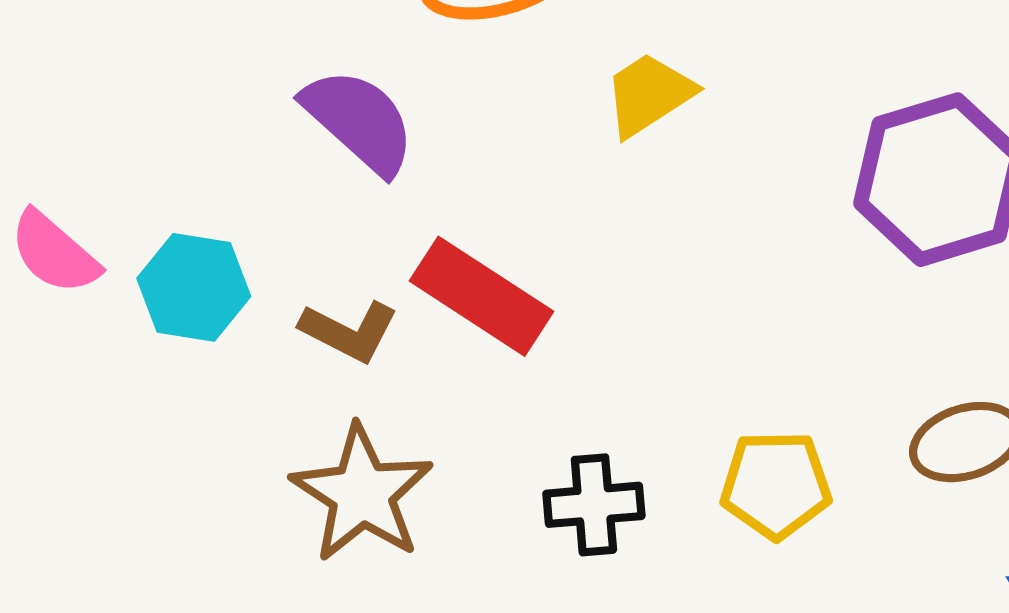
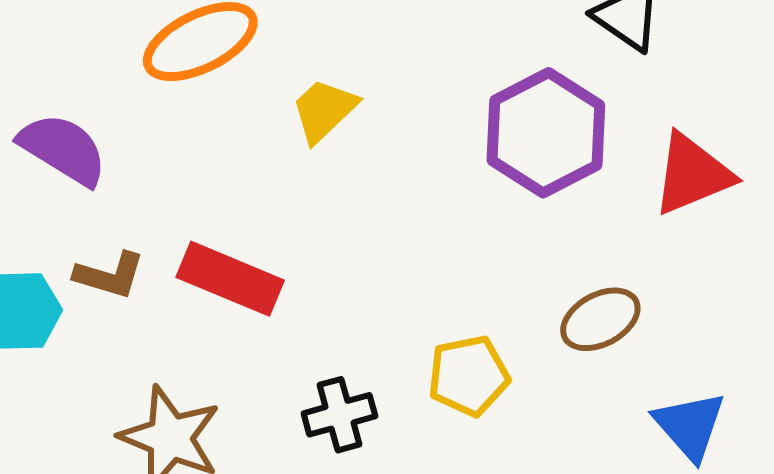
purple semicircle: (359, 121) -> (63, 149), moved
brown L-shape: (349, 331) -> (110, 275), moved

